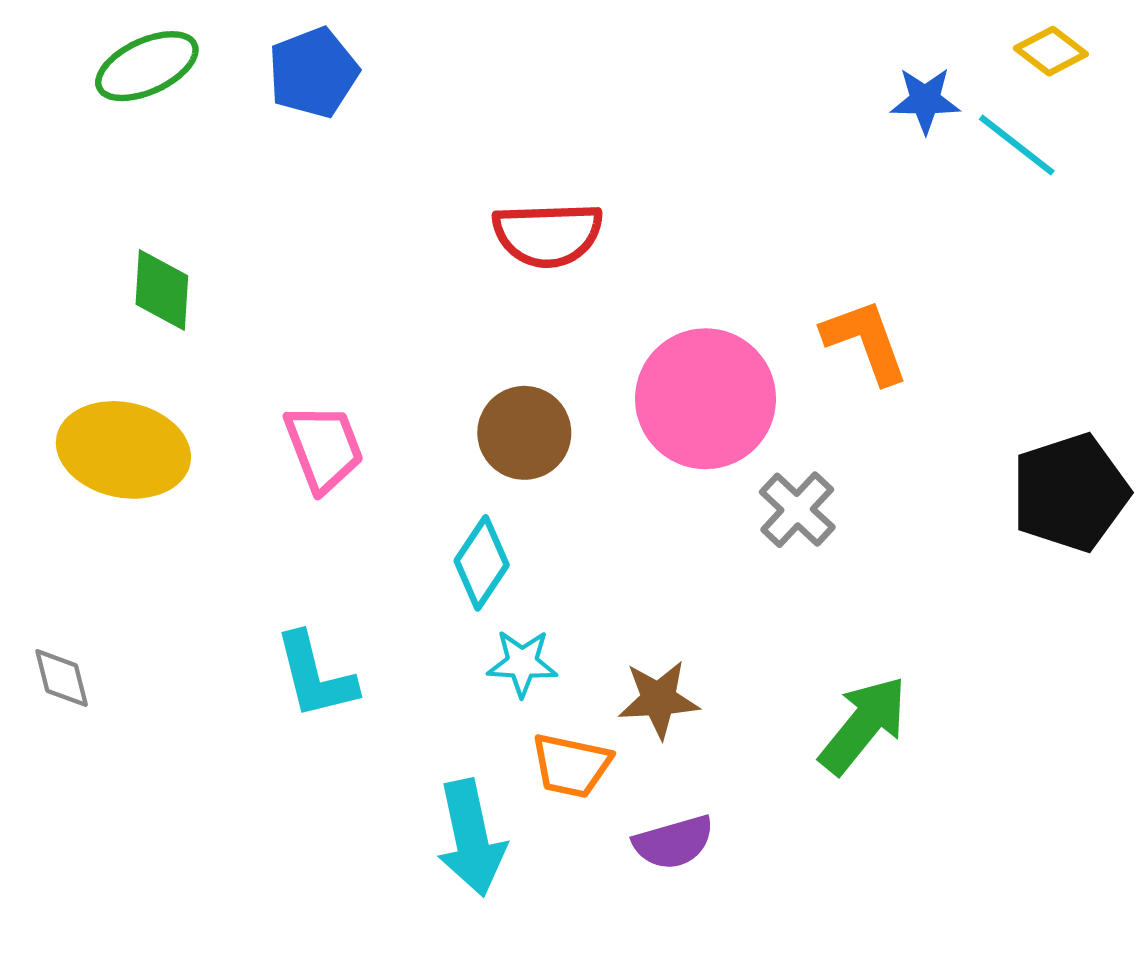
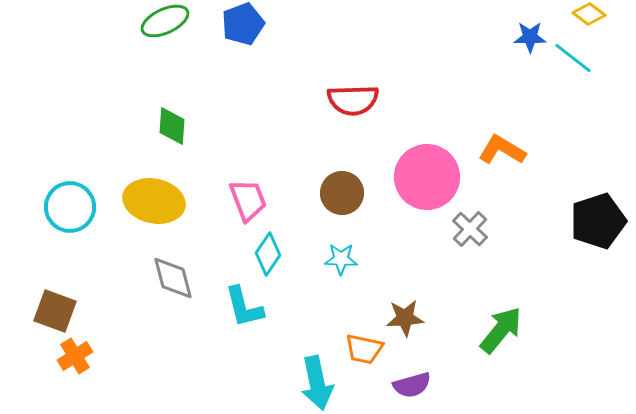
orange L-shape: (865, 341) -> (502, 150), turned -39
cyan diamond: (482, 563) -> (268, 254), moved
cyan star: (522, 663) -> (341, 259), moved
gray diamond: (62, 678) -> (173, 278), moved, size x1.5

